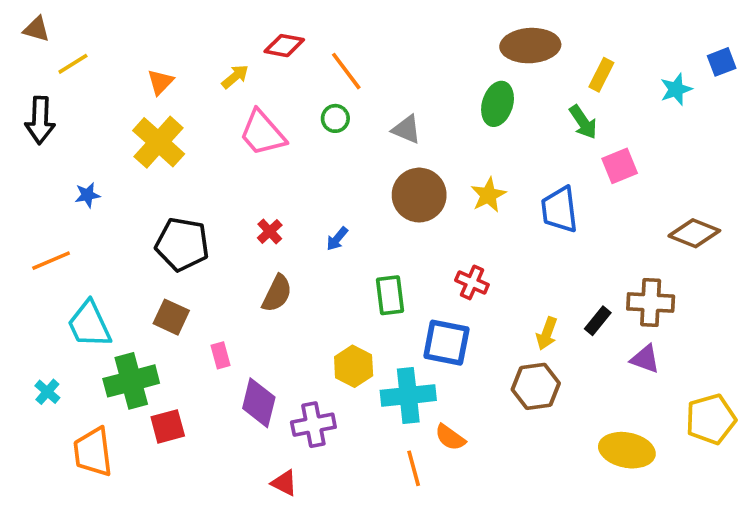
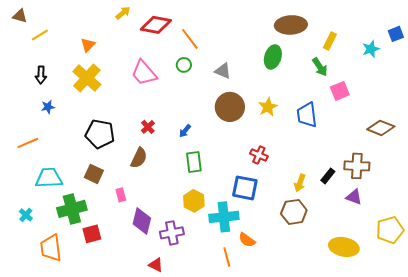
red diamond: (284, 46) -> (156, 25), size x1.4
yellow arrow: (235, 77) -> (123, 13), moved
black arrow: (40, 120) -> (41, 75), moved, size x0.7
brown semicircle: (277, 293) -> (139, 158), moved
green rectangle: (390, 295) -> (194, 162), moved
cyan trapezoid: (89, 324) -> (49, 178), turned 112

